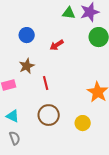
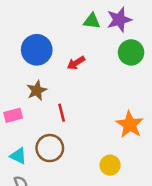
blue circle: (27, 35) -> (37, 50), size x1.5
brown circle: (49, 115) -> (50, 148), moved

